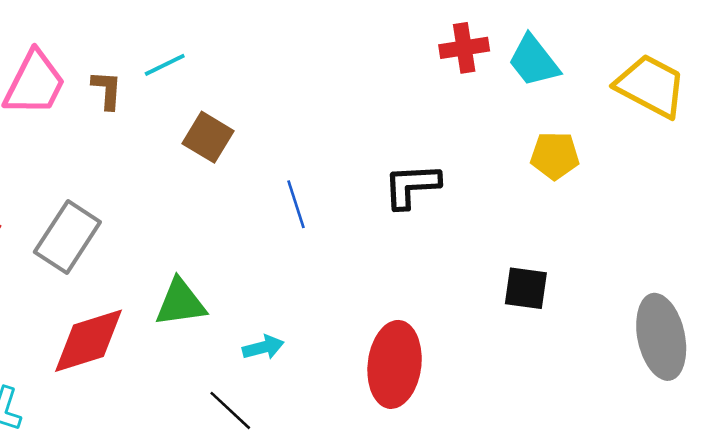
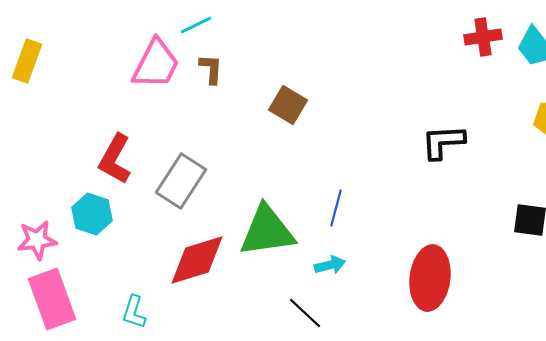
cyan line: (165, 65) -> (196, 25), moved
blue line: (296, 204) -> (336, 208), moved, turned 33
green triangle: (180, 303) -> (267, 231), size x1.4

